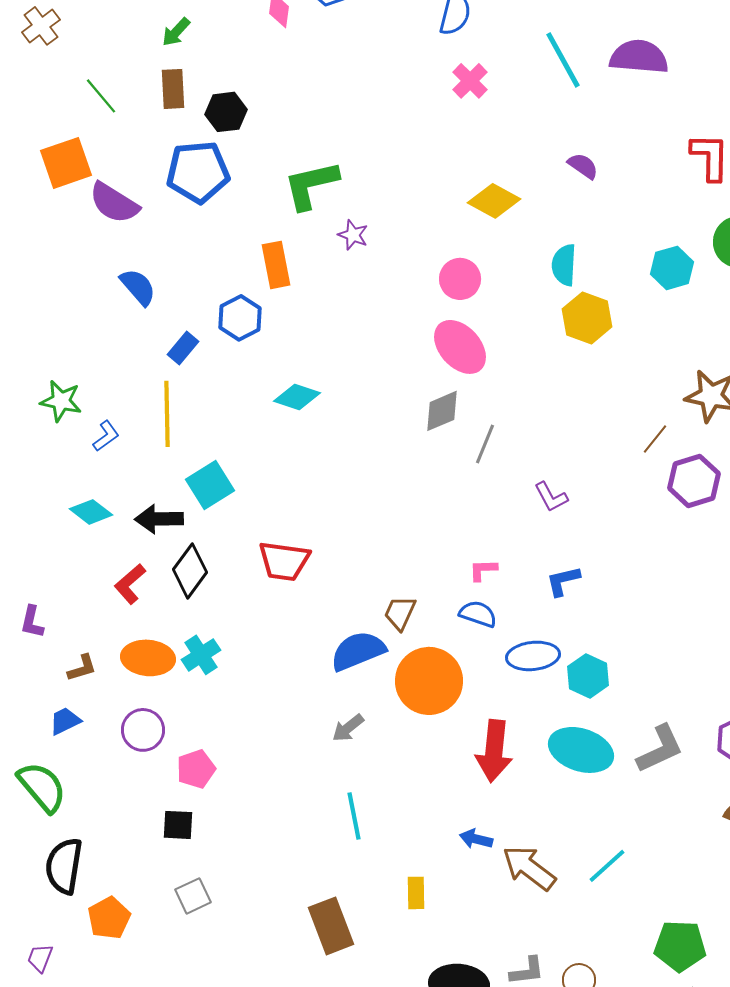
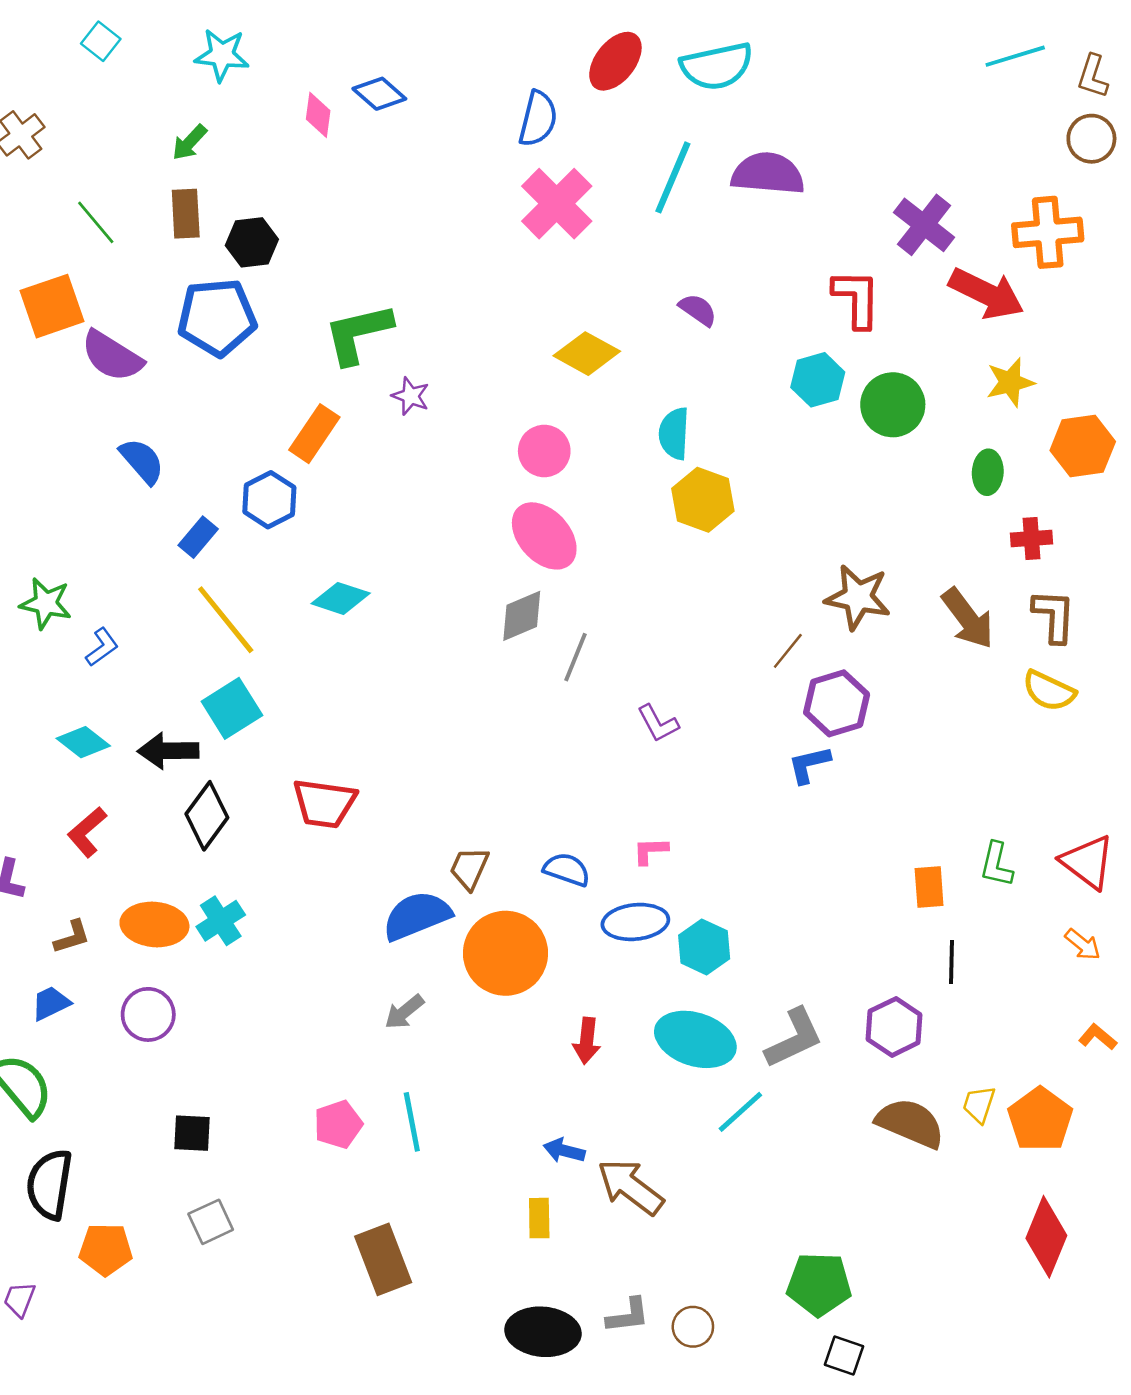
cyan line: (563, 60) -> (673, 177), turned 52
pink cross: (470, 81) -> (557, 204), size x1.6
orange rectangle: (276, 265) -> (314, 434), turned 45
cyan hexagon: (672, 268) -> (818, 380), moved
yellow line: (167, 414) -> (226, 620), moved, turned -38
pink L-shape: (483, 570) -> (650, 851), moved
blue L-shape: (563, 581) -> (809, 765), moved
red L-shape: (130, 584) -> (87, 832), moved
red arrow: (494, 751) -> (587, 1041), size x0.6
pink pentagon: (196, 769) -> (338, 1124), moved
cyan line: (607, 866) -> (740, 1112), moved
yellow rectangle: (416, 893) -> (539, 1218), moved
orange pentagon: (109, 918) -> (106, 1249), turned 30

